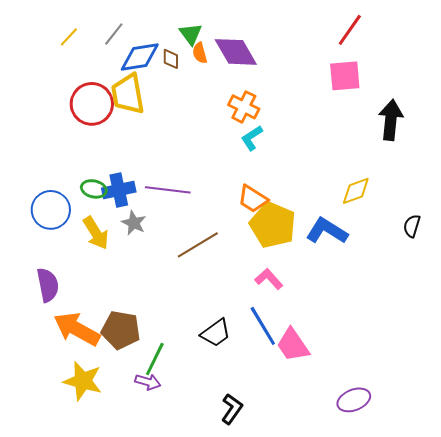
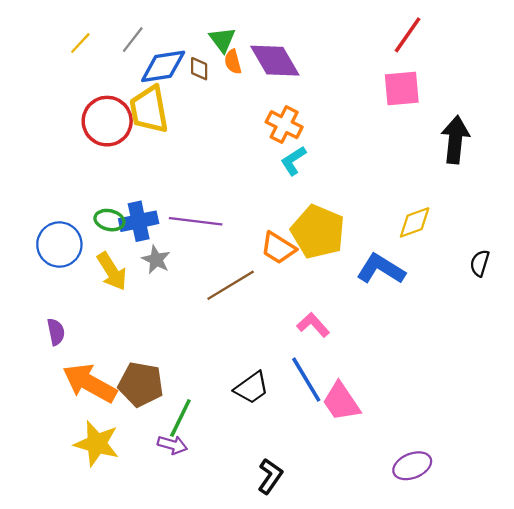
orange trapezoid: (253, 199) -> (278, 248), moved
yellow pentagon: (273, 225) -> (318, 232), moved
purple semicircle: (48, 285) -> (56, 332), size x0.7

